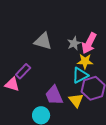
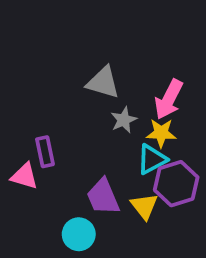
gray triangle: (43, 41) -> (103, 82), moved
gray star: (74, 43) -> (124, 120), moved
purple rectangle: (23, 71) -> (45, 152), turned -56

